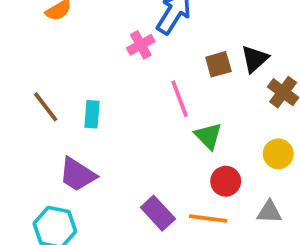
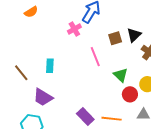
brown line: (46, 107) -> (21, 73), moved
green triangle: (208, 136) -> (121, 75), moved
red circle: (226, 181) -> (130, 94), moved

